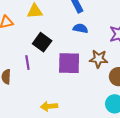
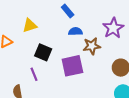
brown star: (99, 59) -> (92, 46), moved

